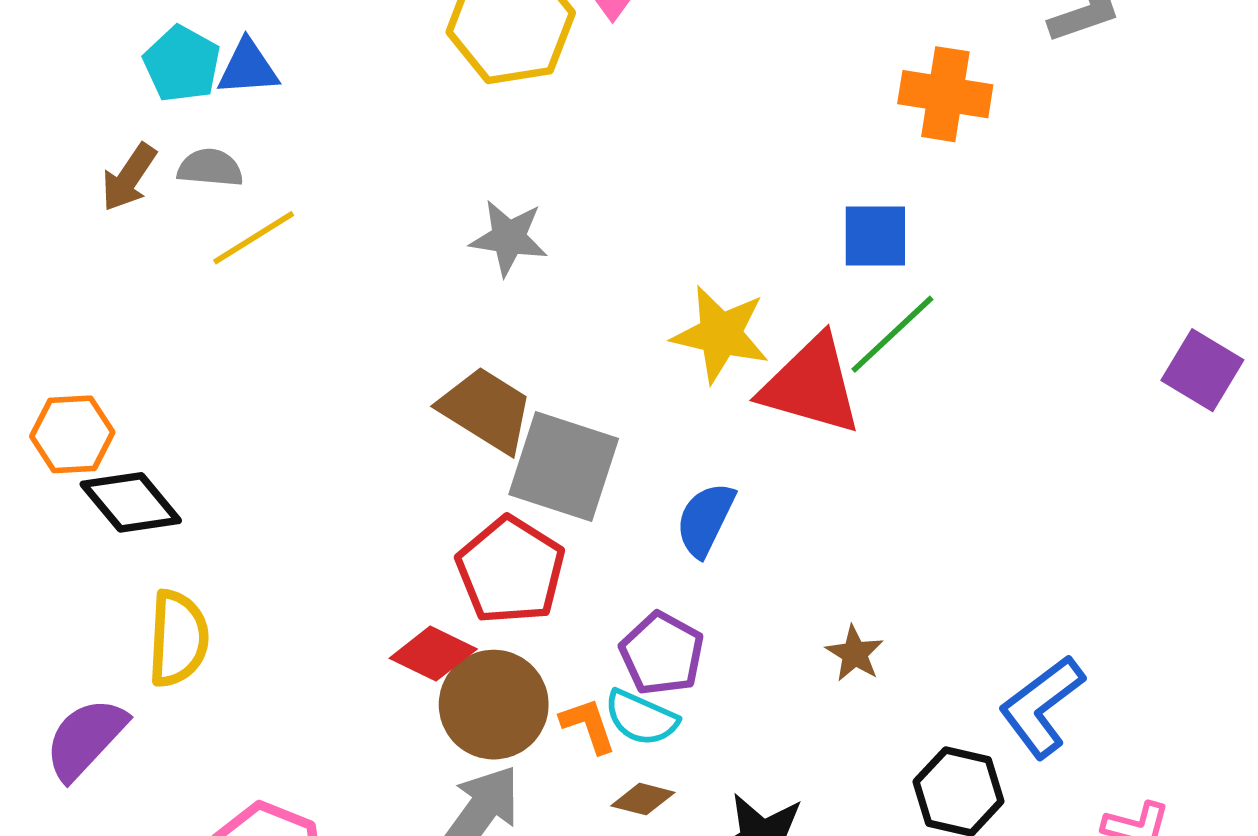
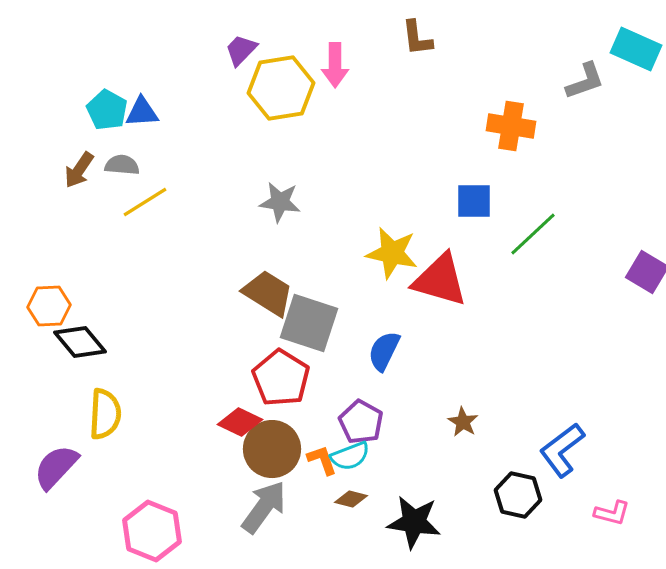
green line: (892, 334) -> (533, 234), moved
cyan semicircle: (641, 718) -> (350, 456), turned -45

